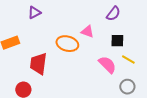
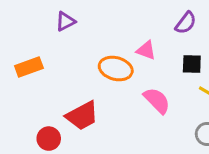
red trapezoid: (38, 64) -> (82, 116), moved, turned -125
pink semicircle: (107, 65) -> (157, 100), moved

